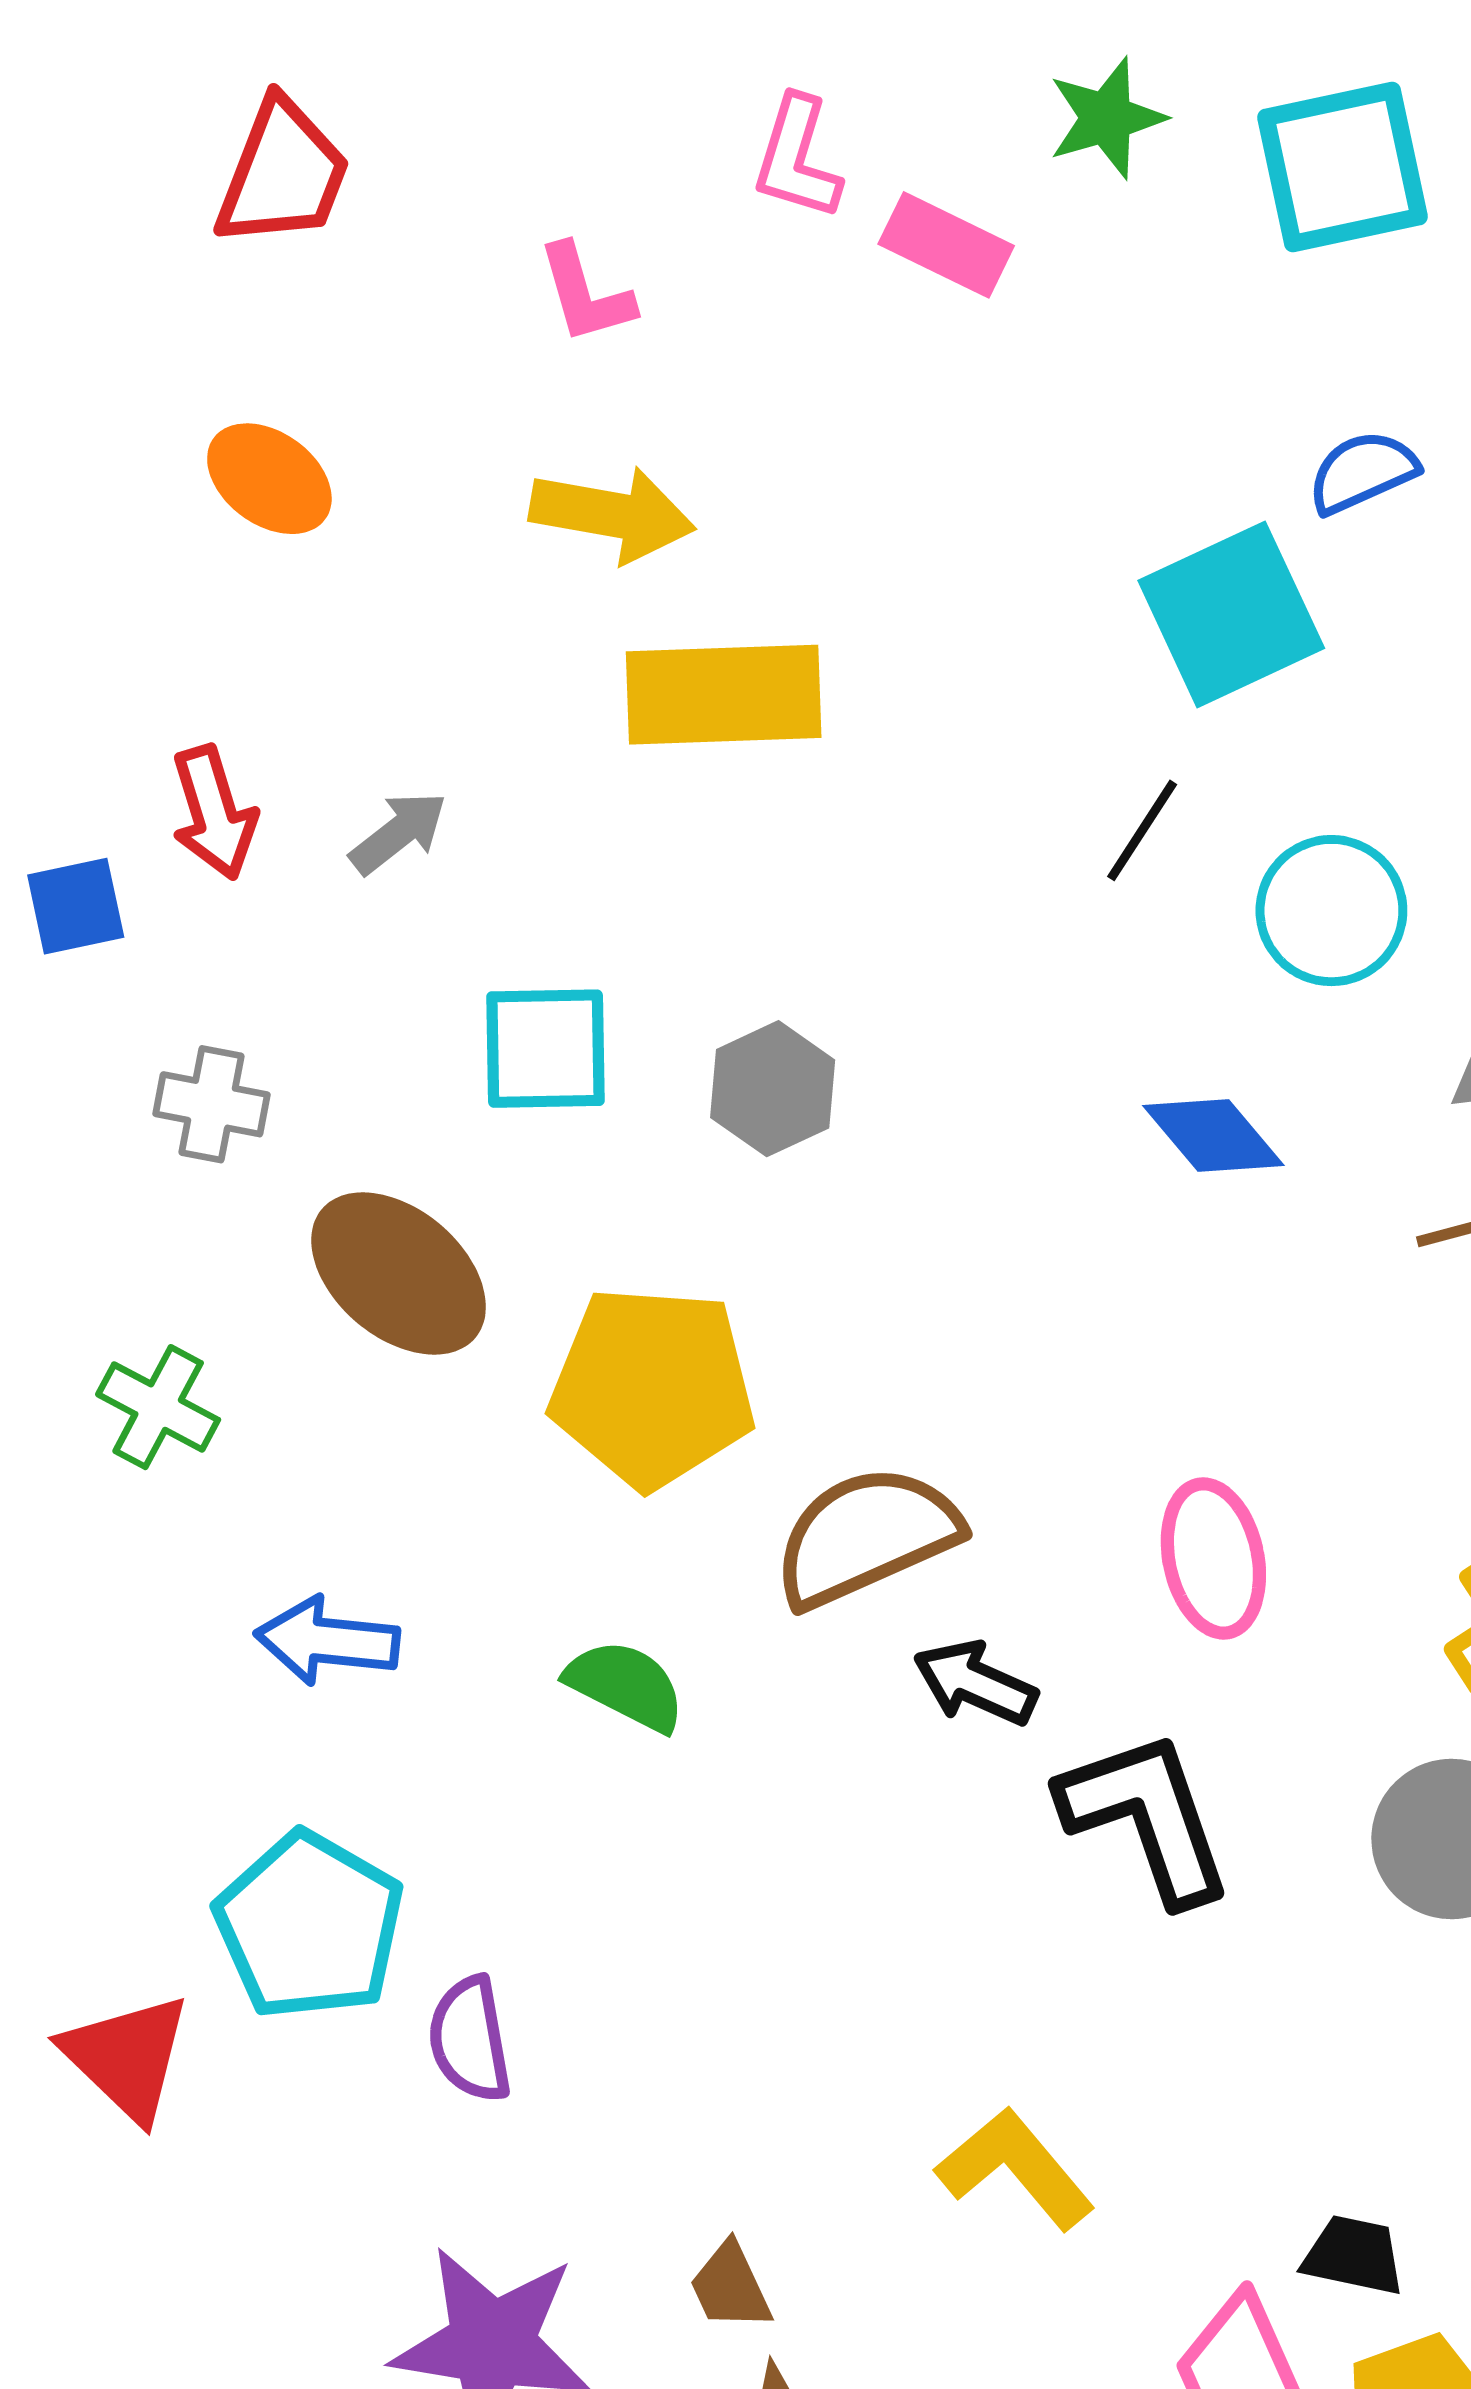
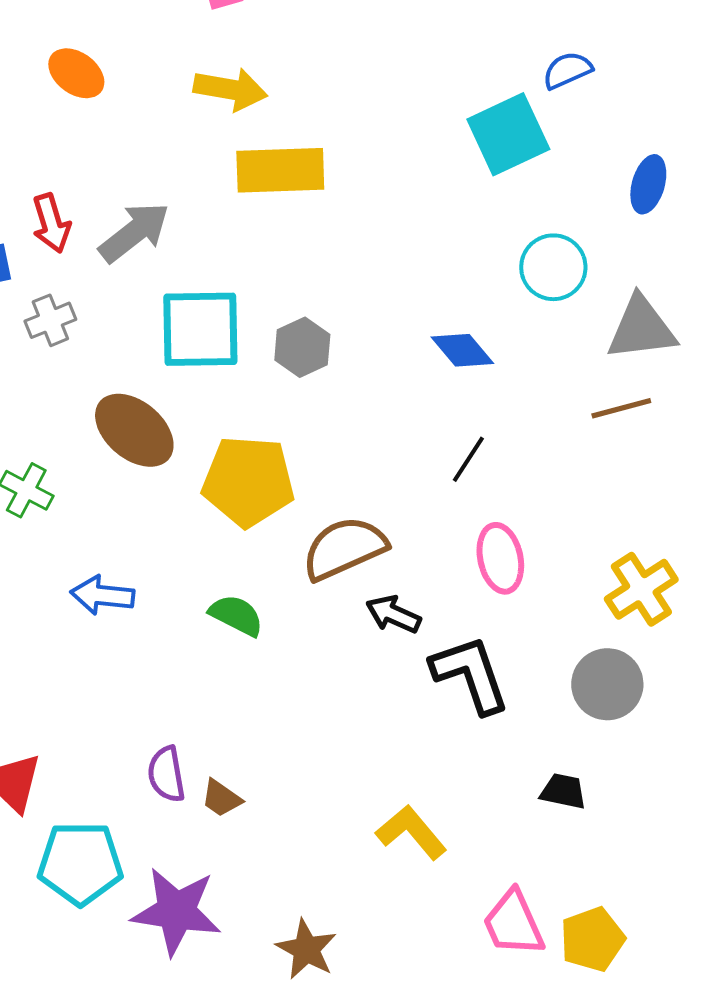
black line: (1142, 830) -> (468, 459), moved
gray arrow: (399, 833) -> (134, 232), size x1.6
cyan square: (545, 1049) -> (200, 329), size x1.4
gray cross: (212, 1104) -> (50, 320), moved, turned -33
blue diamond: (1213, 1135) -> (462, 350), moved
cyan pentagon: (309, 1926) -> (80, 863), moved, turned -30
black trapezoid: (1354, 2255) -> (563, 791), moved
brown trapezoid: (730, 2287) -> (221, 798), moved, turned -30

